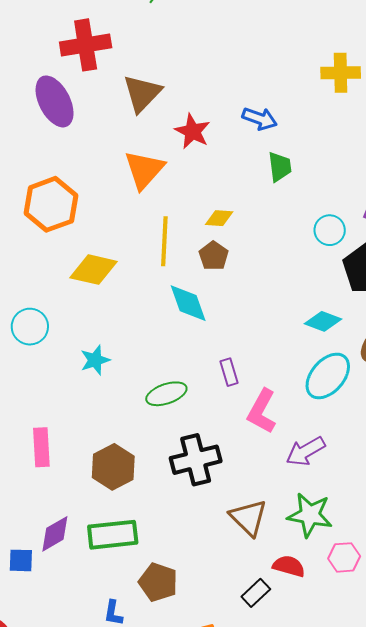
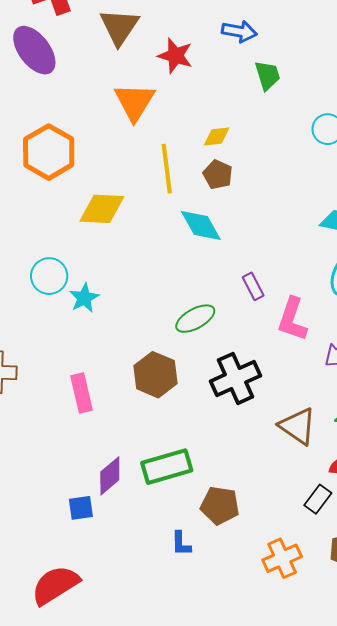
cyan star: (95, 360) -> (84, 298), moved
brown hexagon: (113, 467) -> (155, 375), moved

